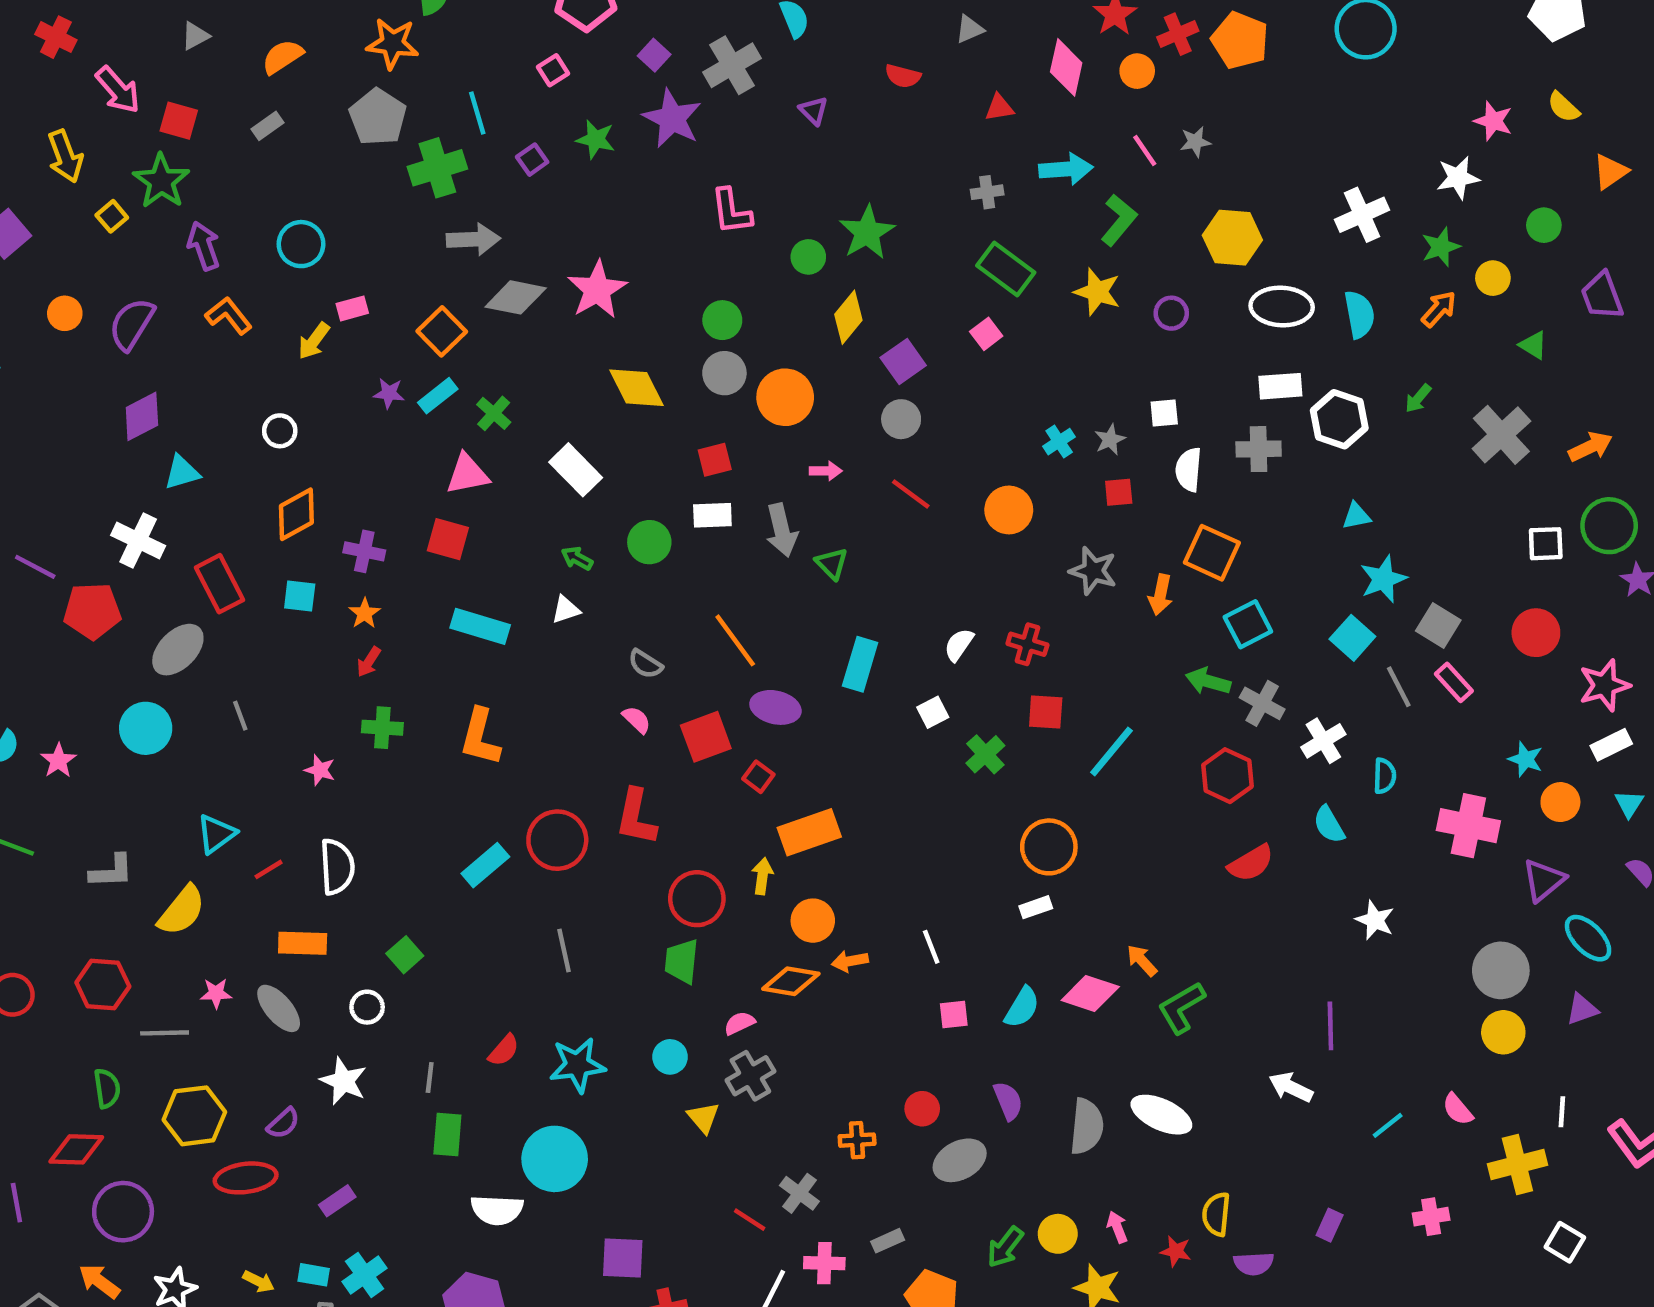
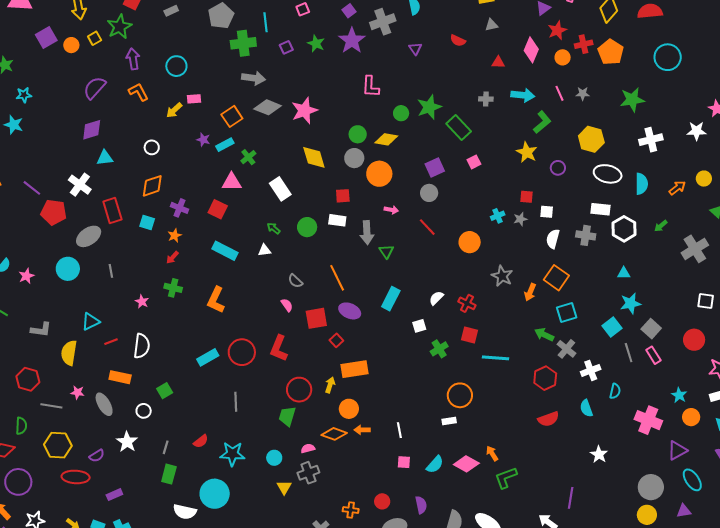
green star: (1441, 247) -> (632, 100), moved, size x1.4
green rectangle: (1006, 269) -> (459, 127), moved
orange circle: (65, 313) -> (71, 45), moved
yellow diamond: (848, 317) -> (386, 139), moved, turned 50
red square: (1119, 492) -> (527, 197), moved
cyan line: (1111, 751) -> (496, 358), turned 44
yellow semicircle: (182, 911) -> (69, 353), turned 140

